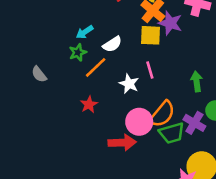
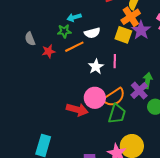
red star: (89, 104) -> (49, 51), moved
purple cross: (194, 123) -> (139, 90), moved
green trapezoid: (172, 133) -> (117, 114), turned -75

